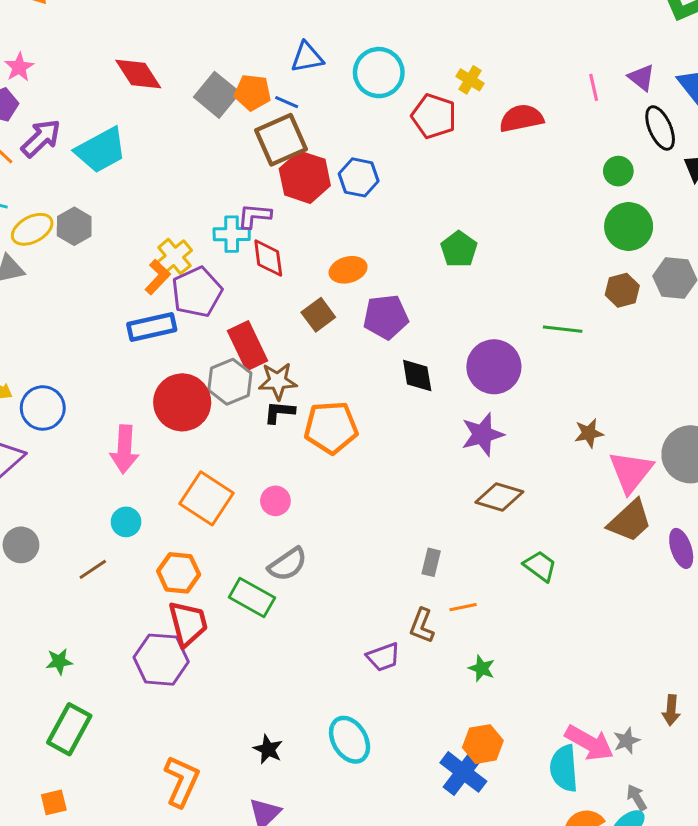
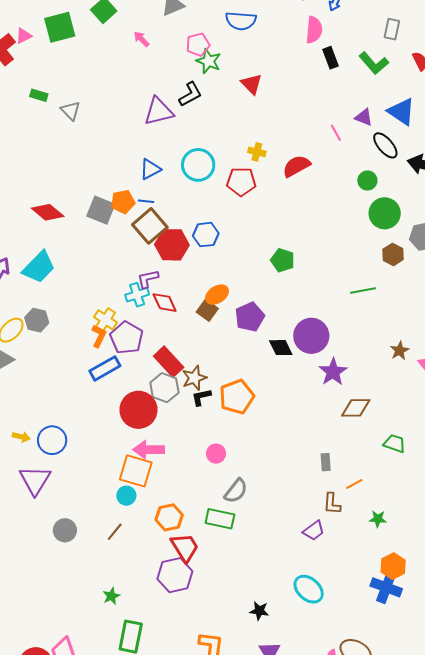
brown square: (318, 315) -> (207, 310), moved
purple circle: (494, 367) -> (311, 336), moved
pink arrow: (124, 449) -> (149, 450), moved, turned 104
orange square: (206, 498) -> (136, 471), moved

